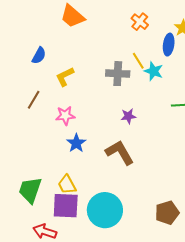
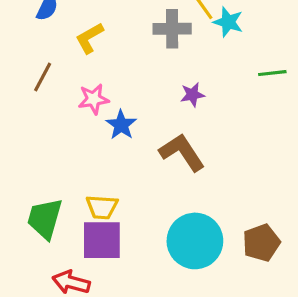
blue star: (76, 143) -> (121, 125), moved
yellow trapezoid: (67, 185) -> (102, 207), turned -55
cyan circle: (105, 210) -> (195, 241), moved

